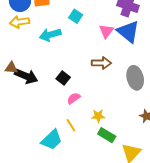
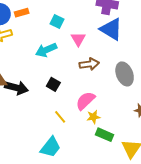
pink triangle: (106, 31) -> (78, 39), moved
cyan arrow: (50, 35) -> (46, 50), moved
pink semicircle: (74, 98) -> (85, 101), moved, size x1.5
yellow line: (71, 125) -> (60, 117), moved

